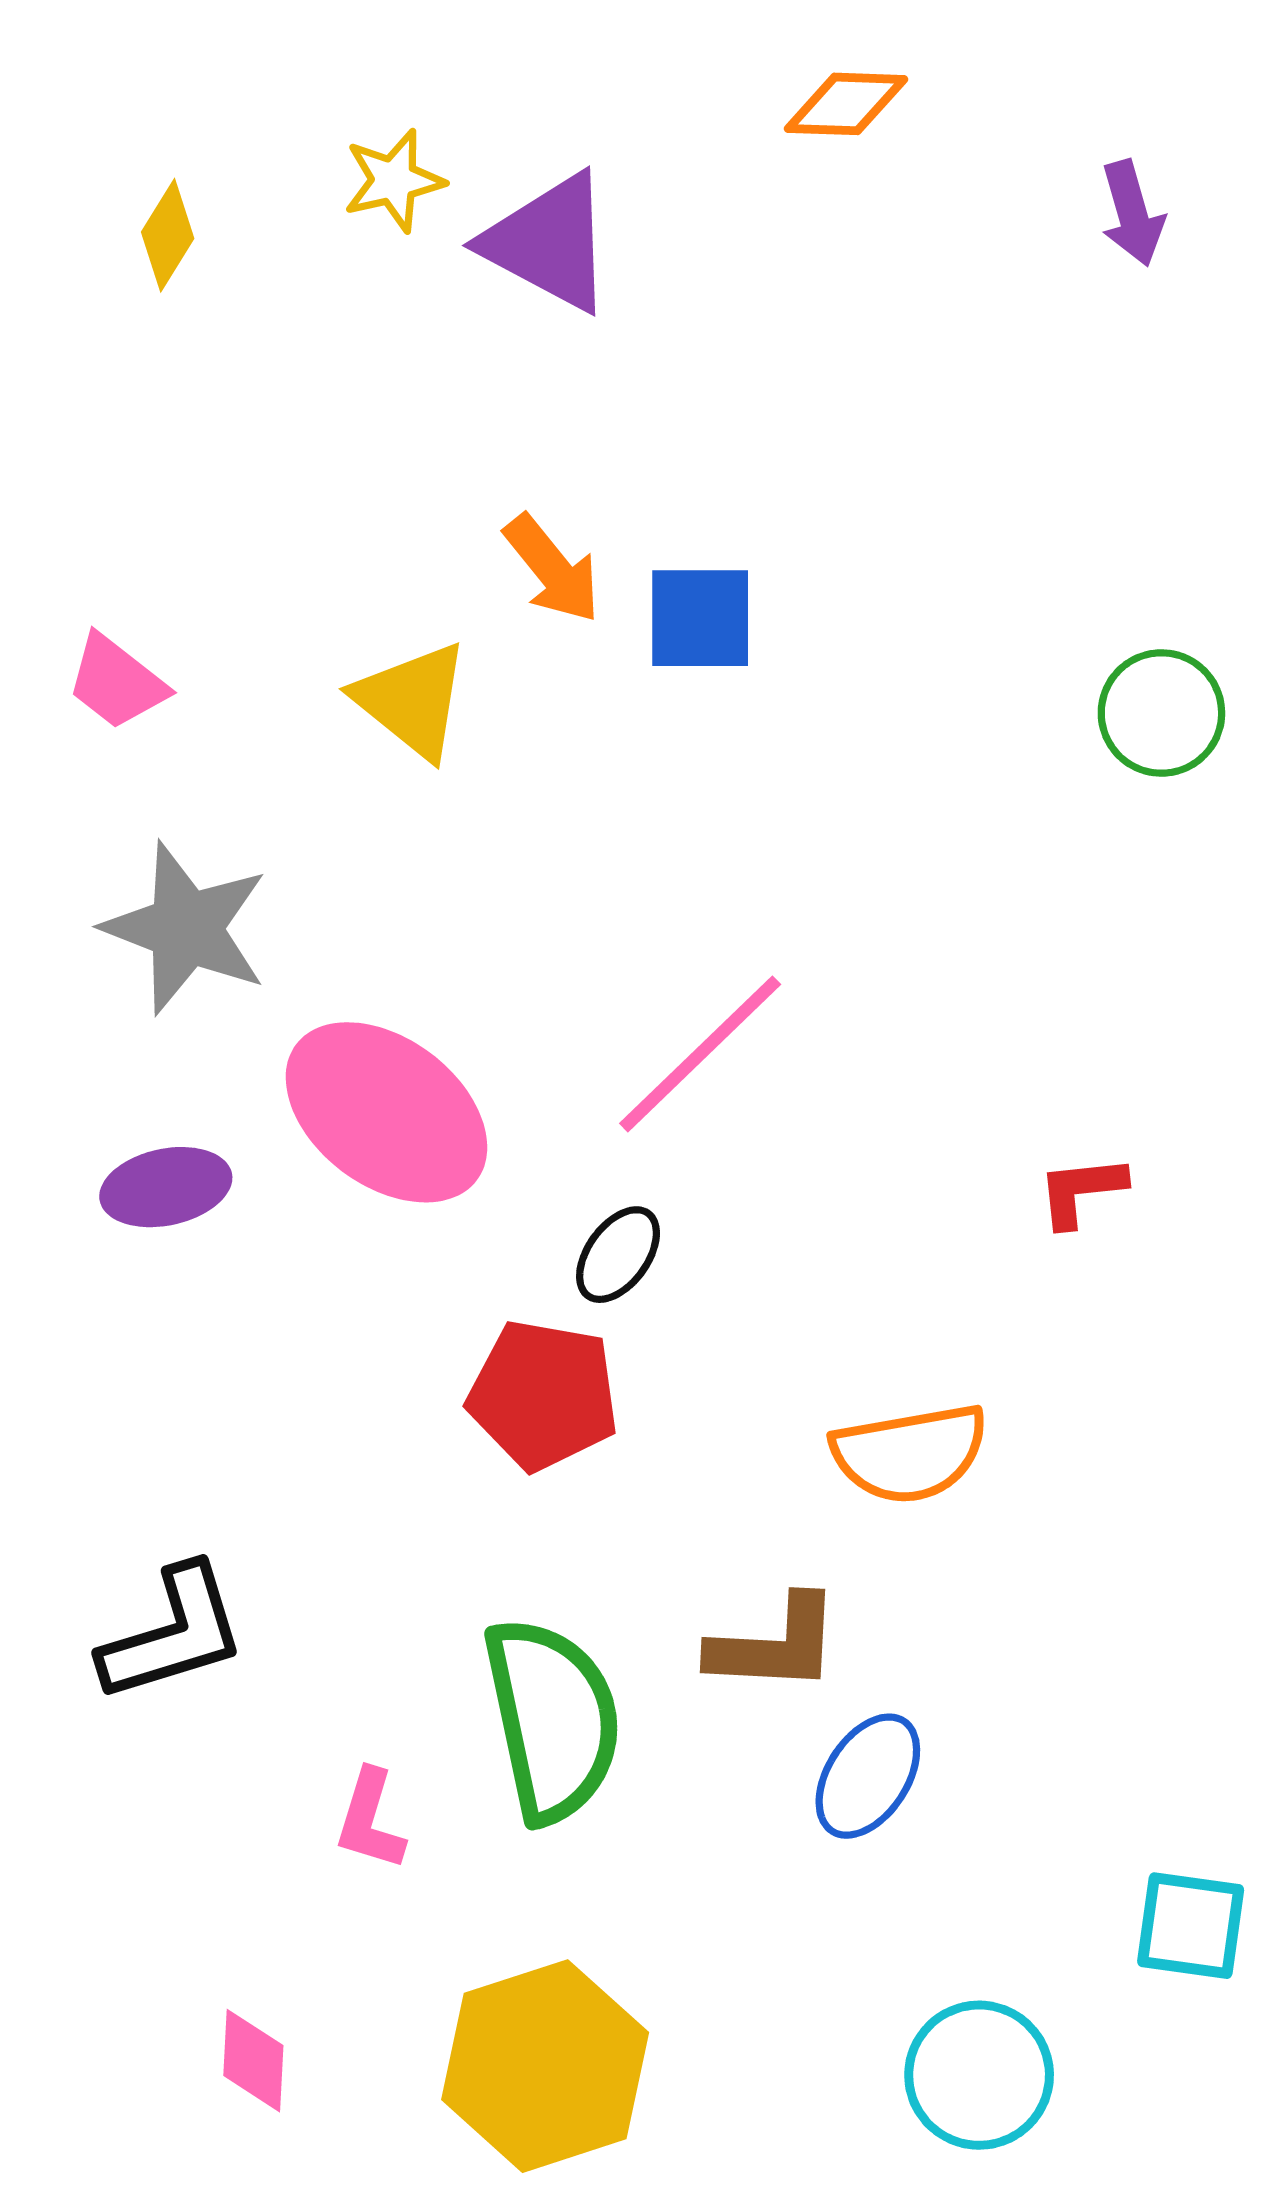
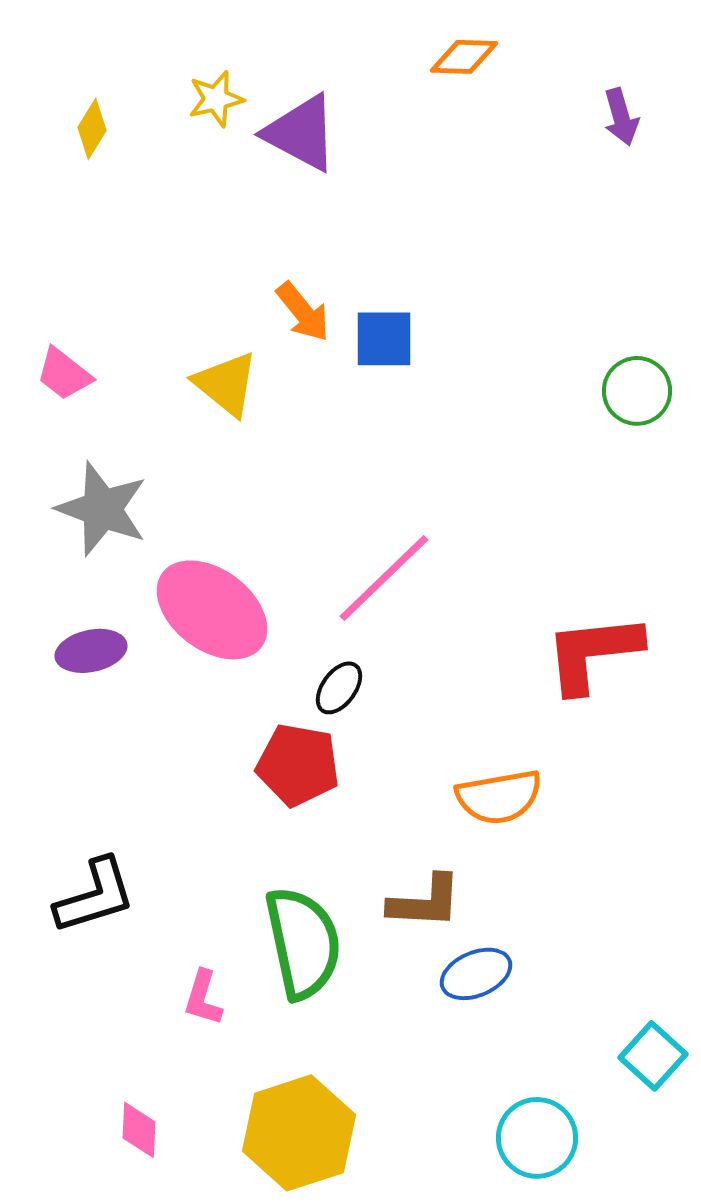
red L-shape: (1081, 1191) -> (593, 653), size x2.0
blue ellipse: (868, 1776) -> (476, 974), turned 34
cyan square: (1191, 1926) -> (653, 1056), turned 34

